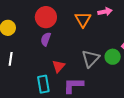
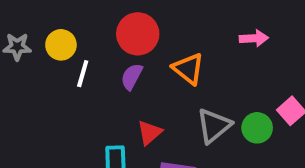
orange triangle: (83, 19) -> (188, 69), moved, turned -30
white line: (11, 59) -> (83, 74), moved

